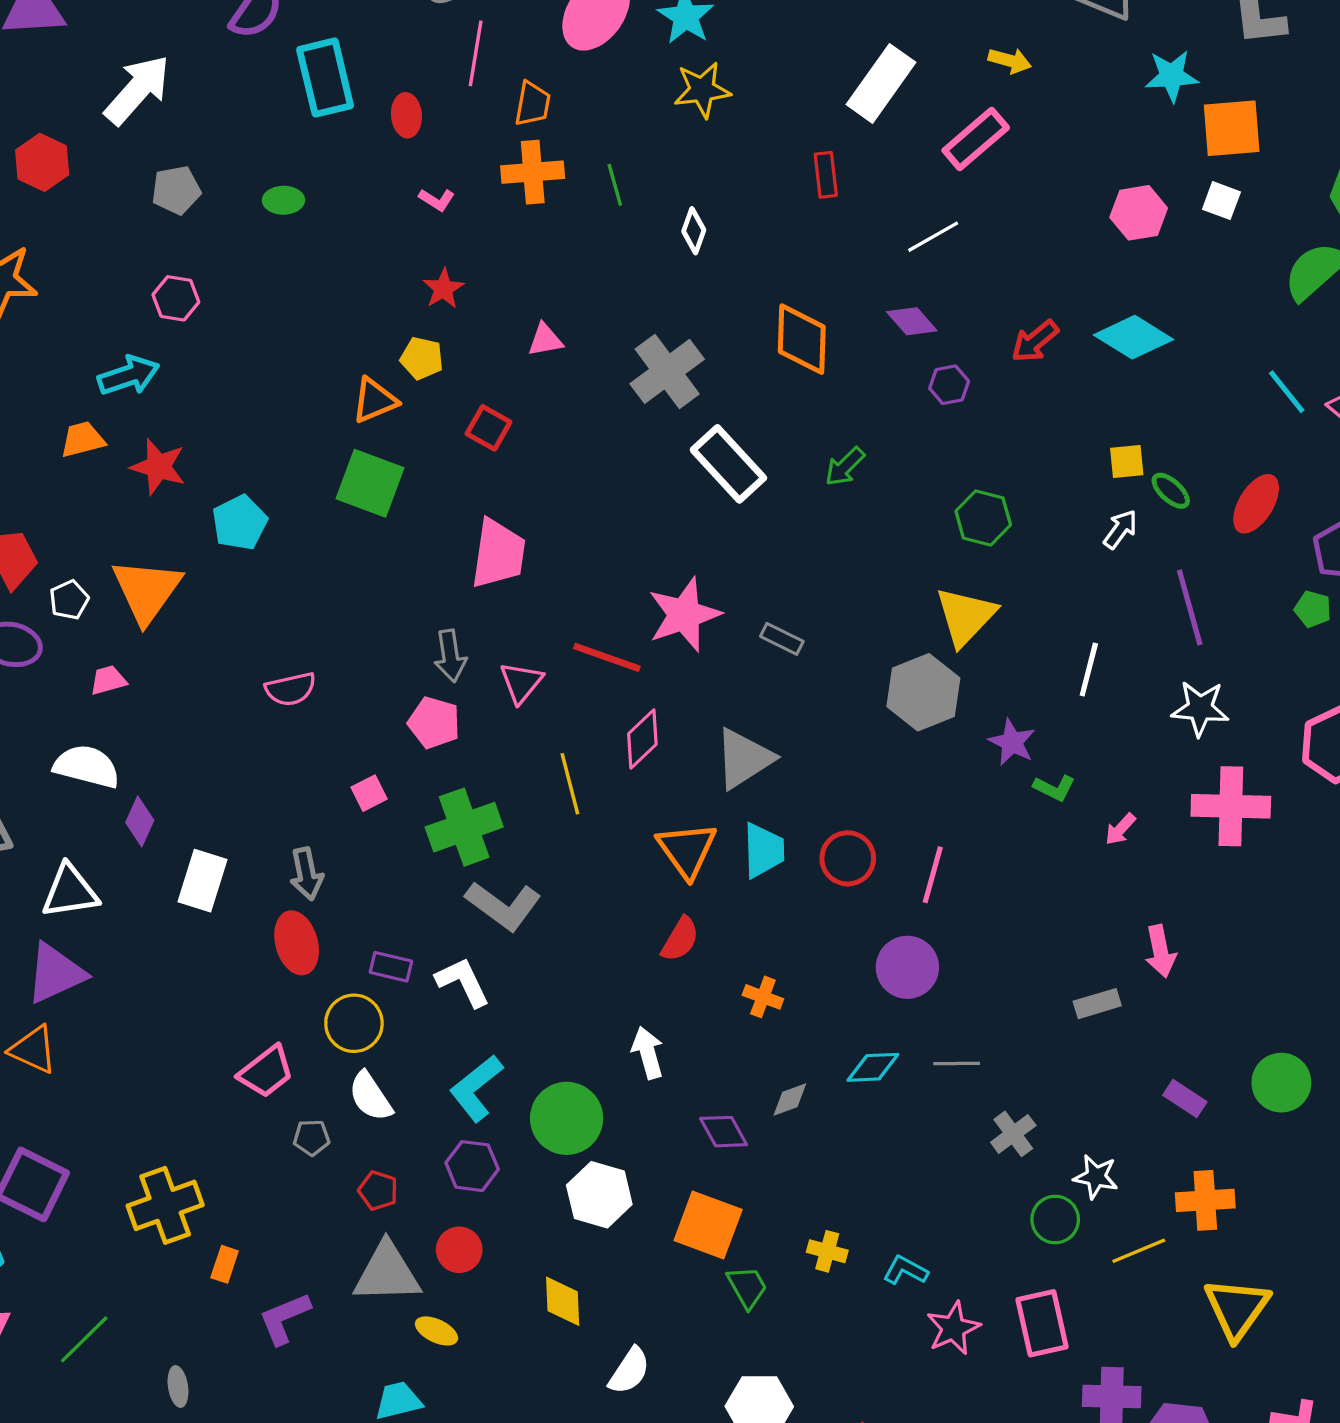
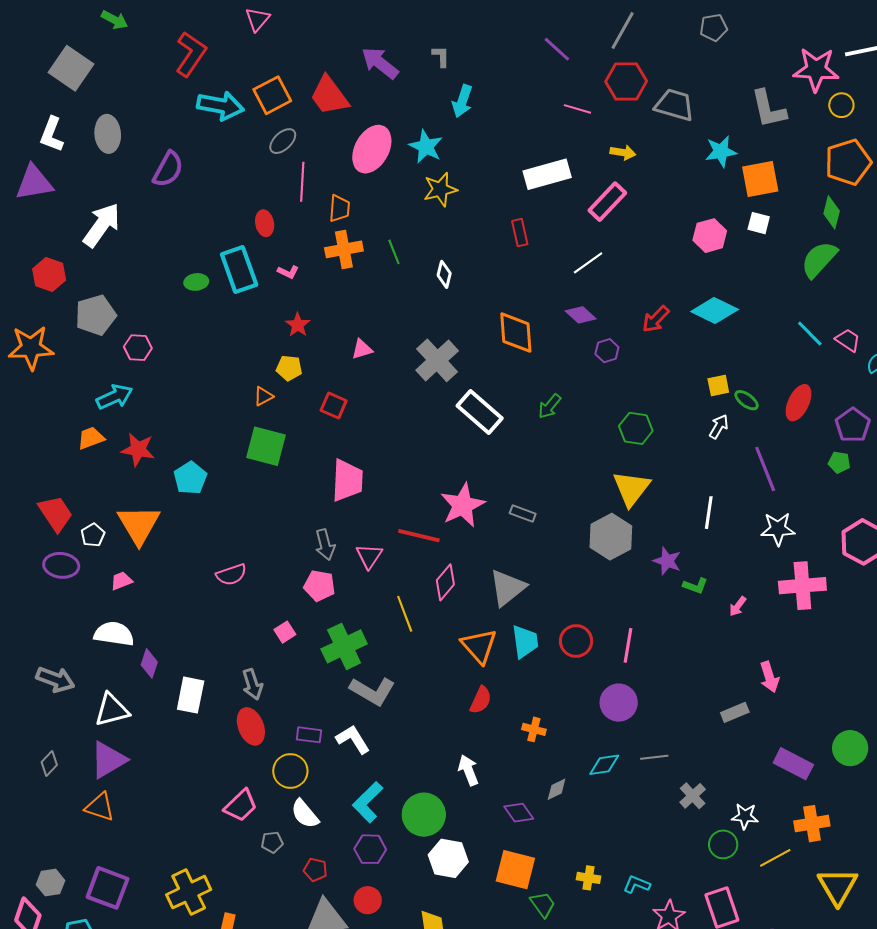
cyan rectangle: (325, 78) -> (239, 270), moved
white rectangle: (881, 83) -> (547, 174), turned 45
gray pentagon: (176, 190) -> (96, 315), moved, size x1.4
orange triangle: (375, 400) -> (263, 396), size x0.7
purple rectangle: (1185, 1098) -> (793, 764), size x1.5

